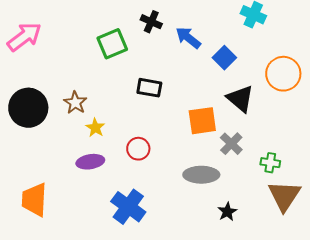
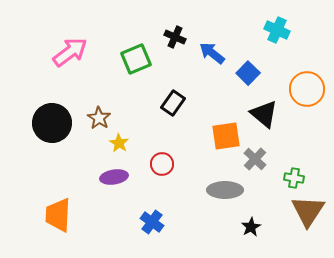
pink arrow: (24, 37) -> (70, 52), moved
black rectangle: (149, 88) -> (173, 103), turned -65
blue cross: (128, 207) -> (152, 222), size x0.7

